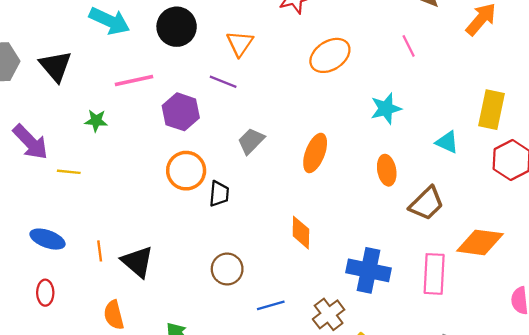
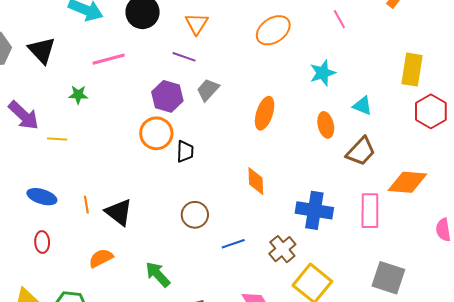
purple hexagon: (181, 112) -> (167, 96), moved
gray trapezoid: (251, 141) -> (208, 90), moved
cyan triangle: (447, 142) -> (362, 106), moved
orange semicircle: (114, 315) -> (101, 258), turned 80

